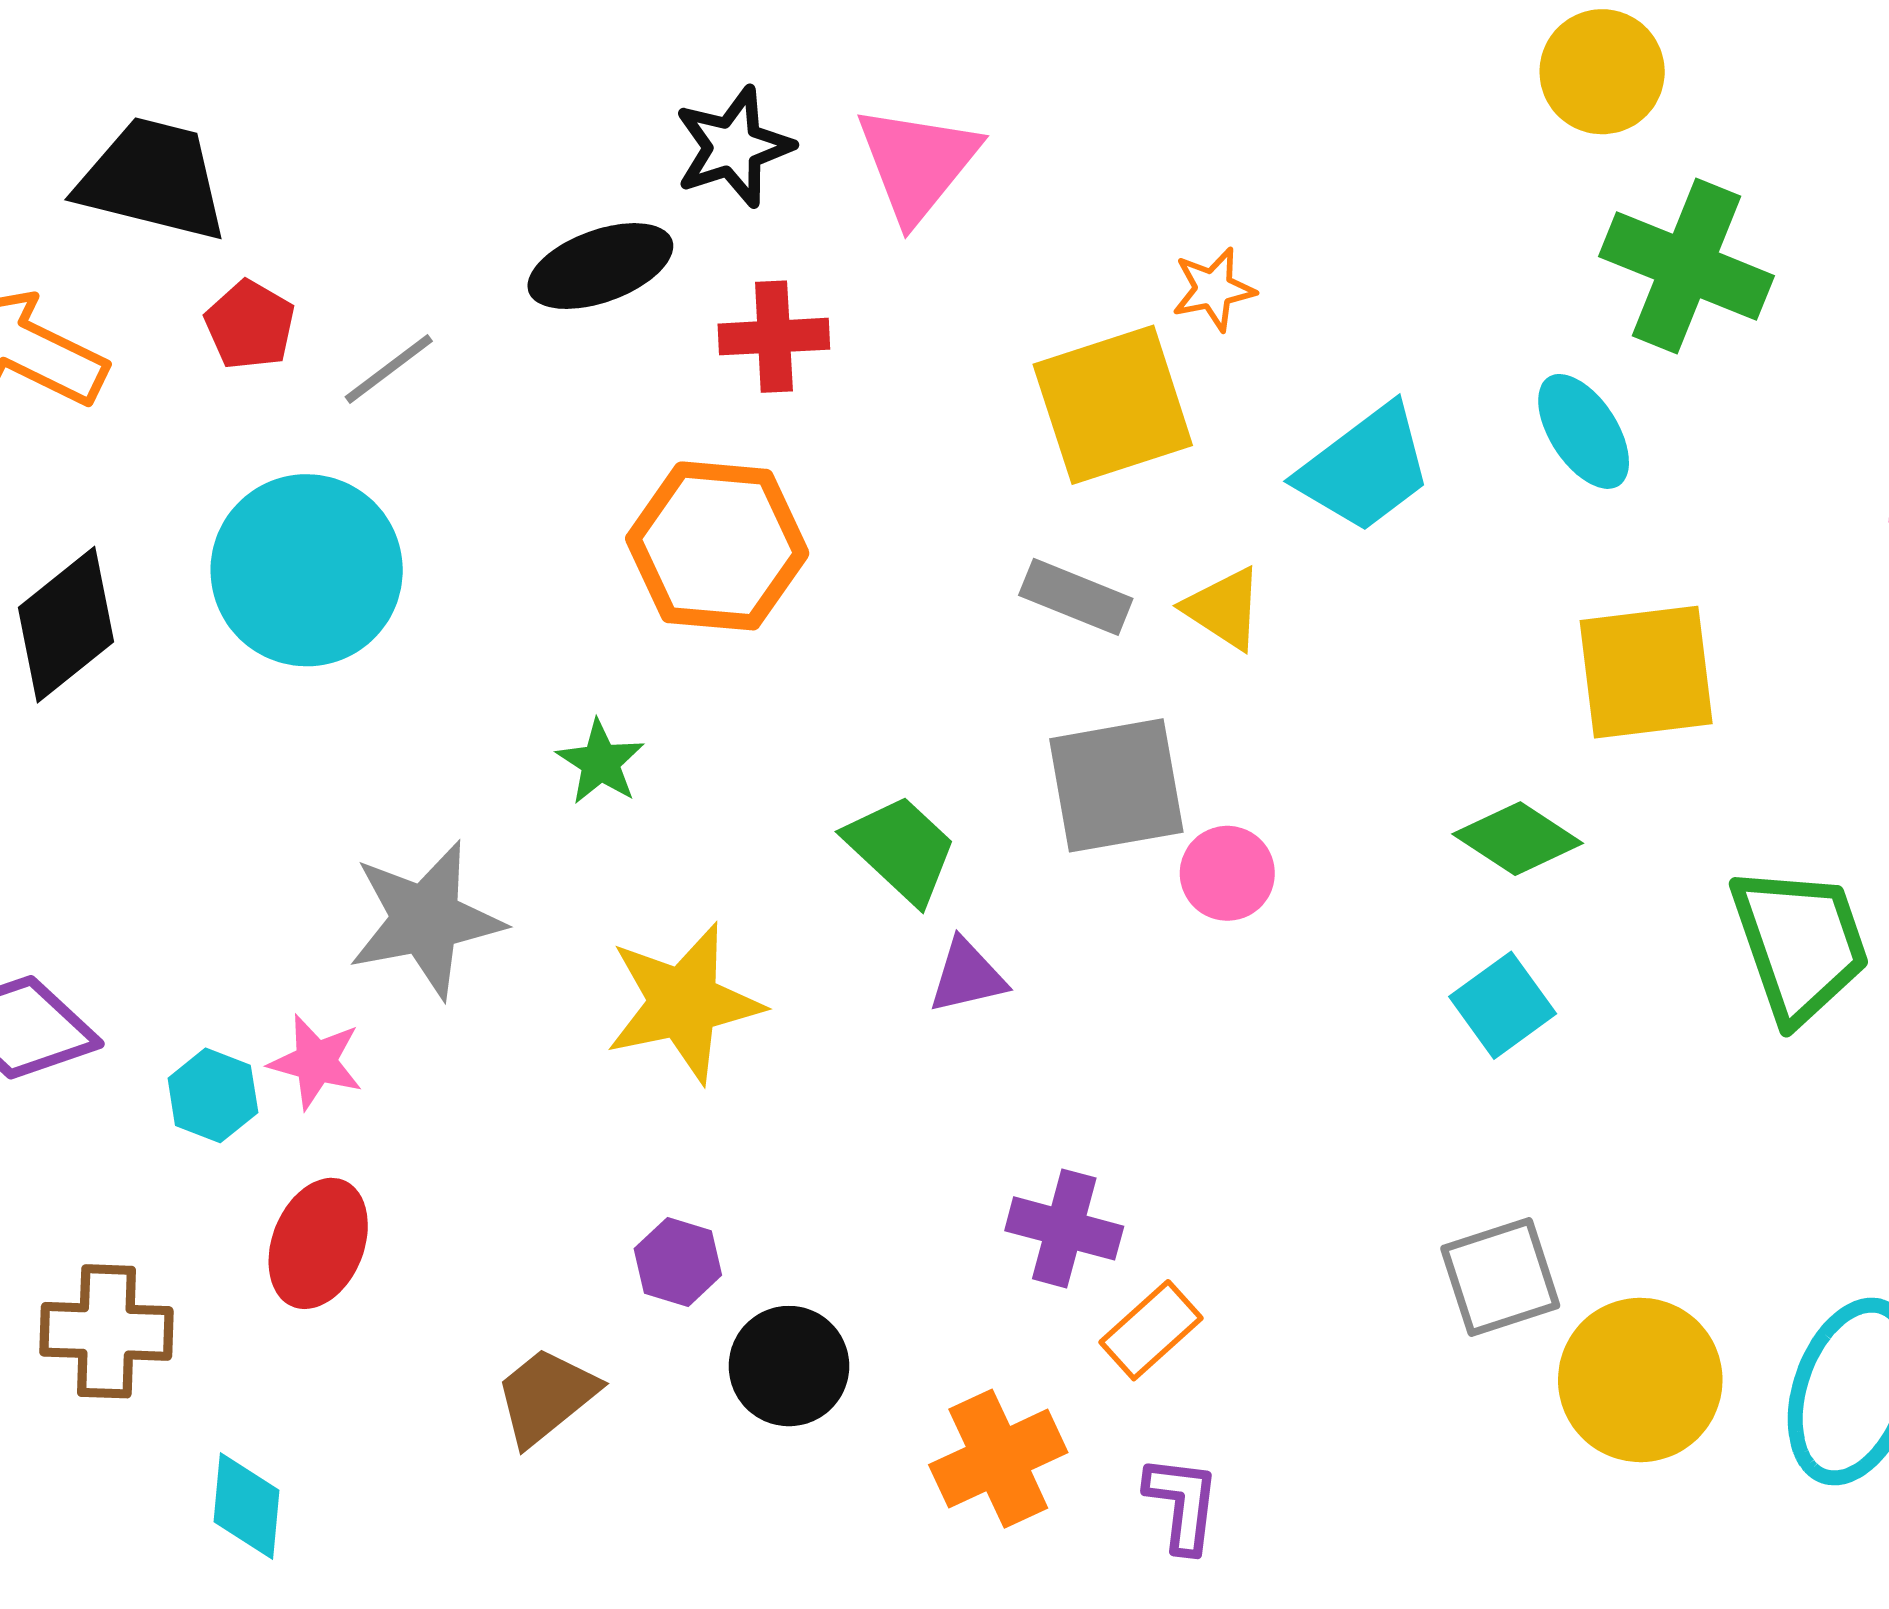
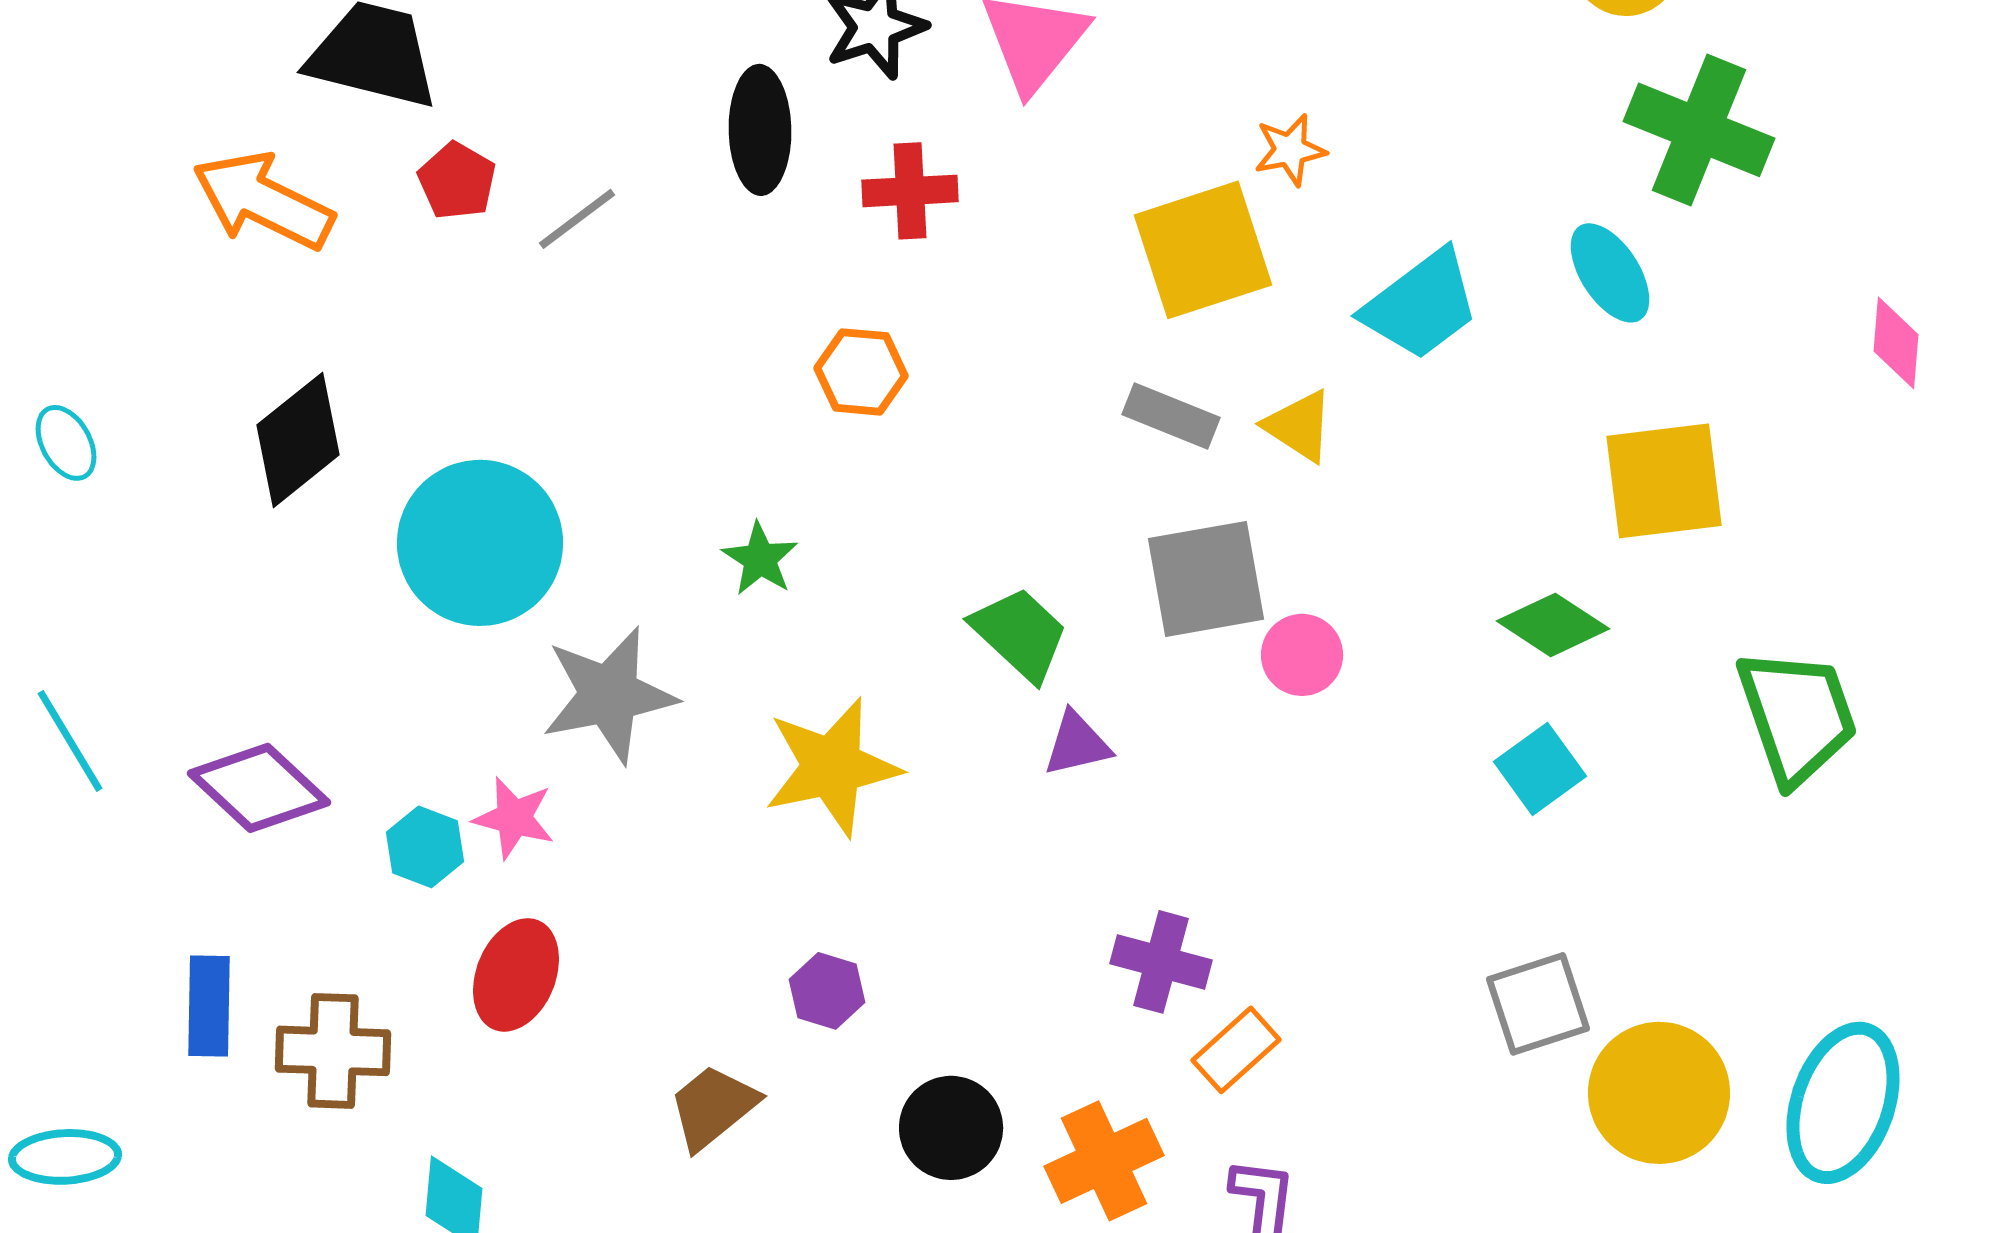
black ellipse: (600, 266) -> (760, 130), turned -71
orange hexagon: (717, 546) -> (861, 372), size x0.6
cyan circle: (307, 570) -> (480, 543), moved
black circle: (789, 1366) -> (951, 1128), moved

